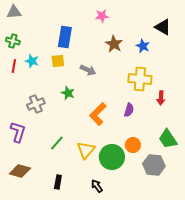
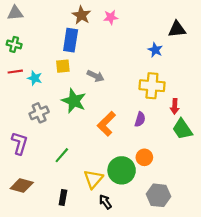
black triangle: (163, 27) -> (177, 29), turned -36
brown star: (114, 44) -> (81, 15), moved
cyan star: (32, 61) -> (35, 78), moved
red line: (14, 66) -> (15, 72), turned 72
green star: (68, 93) -> (74, 101), size x1.6
green trapezoid: (168, 139) -> (182, 129), moved
yellow triangle: (86, 150) -> (93, 179), moved
gray hexagon: (154, 165) -> (158, 195), moved

